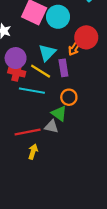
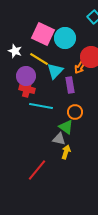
yellow line: (41, 71) -> (39, 59), moved
red line: (28, 132) -> (37, 170), moved, turned -40
yellow arrow: (33, 152) -> (66, 152), moved

